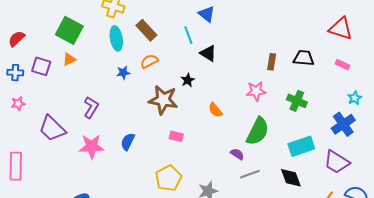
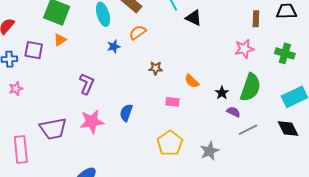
black star: (188, 80) -> (222, 93), moved
brown star: (163, 100) -> (156, 68), size x0.5
orange semicircle: (215, 110) -> (192, 81), moved
purple trapezoid: (52, 128) -> (53, 129), moved, turned -48

